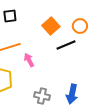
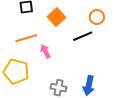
orange square: (51, 26) -> (56, 17), moved

